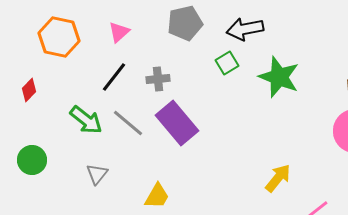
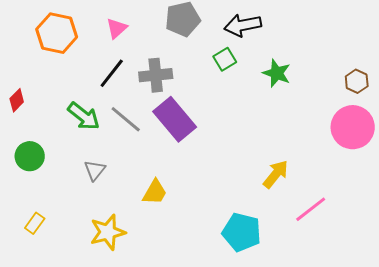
green star: (279, 77) -> (277, 73), size x0.7
gray cross: (158, 79) -> (156, 75), size x1.4
red diamond: (29, 90) -> (17, 100), moved

